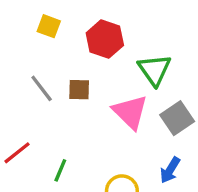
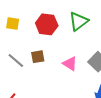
green triangle: (154, 70) -> (79, 21), moved, turned 40
pink triangle: (130, 112) -> (70, 64), size x0.7

